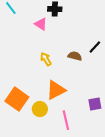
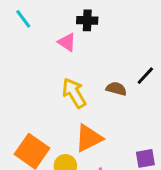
yellow arrow: (46, 59) -> (74, 93), size x1.5

